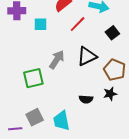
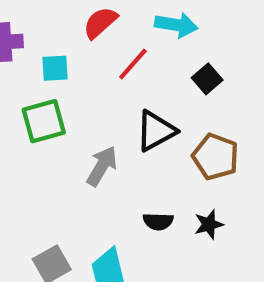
gray arrow: (57, 60) -> (102, 166), moved
green square: (33, 78) -> (44, 121), moved
black star: (110, 94) -> (209, 224), moved

